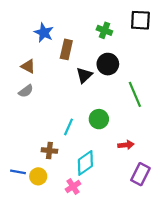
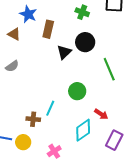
brown triangle: (28, 66) -> (14, 34), moved
cyan line: (69, 127) -> (50, 108), moved
red arrow: (126, 145) -> (101, 114), turned 40
cyan diamond: (85, 163) -> (83, 130), moved

